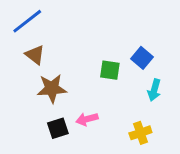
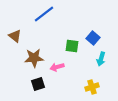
blue line: (27, 21) -> (44, 14), moved
brown triangle: (35, 55) -> (15, 36), moved
pink arrow: (87, 119) -> (57, 67), moved

